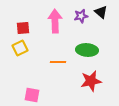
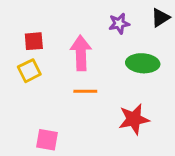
black triangle: (101, 12) -> (160, 18), moved, turned 48
pink arrow: (55, 21) -> (81, 53), moved
green ellipse: (87, 50) -> (143, 63), moved

